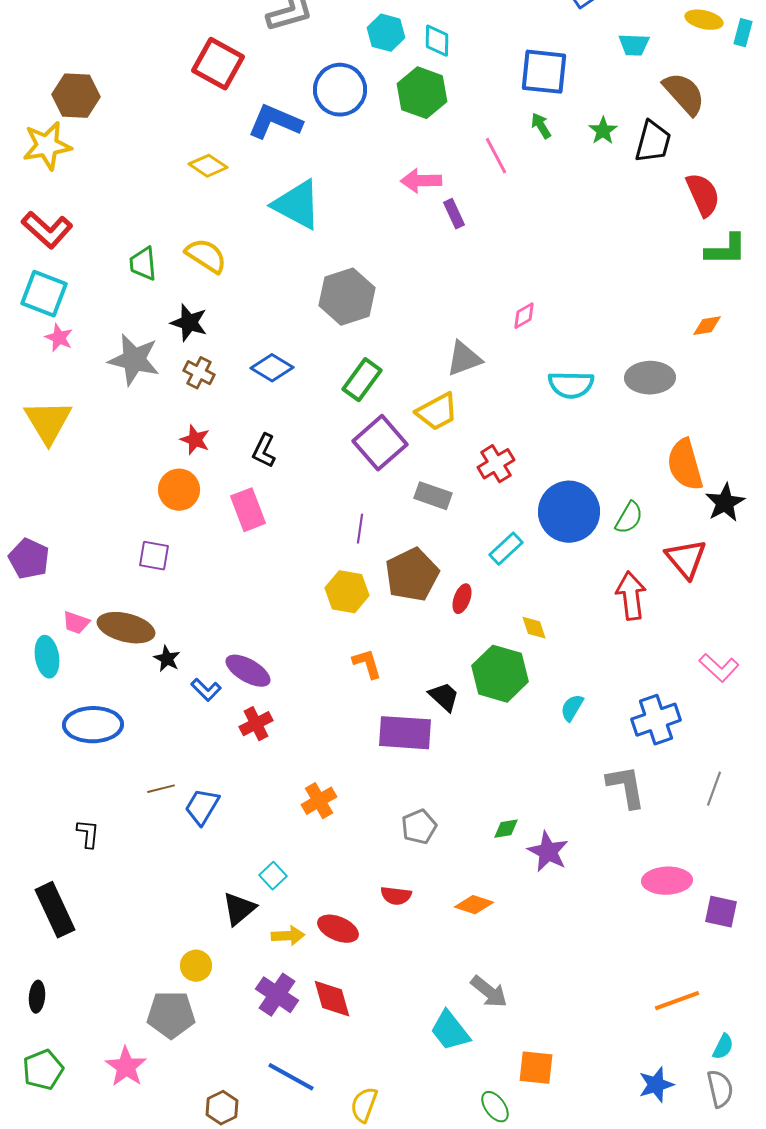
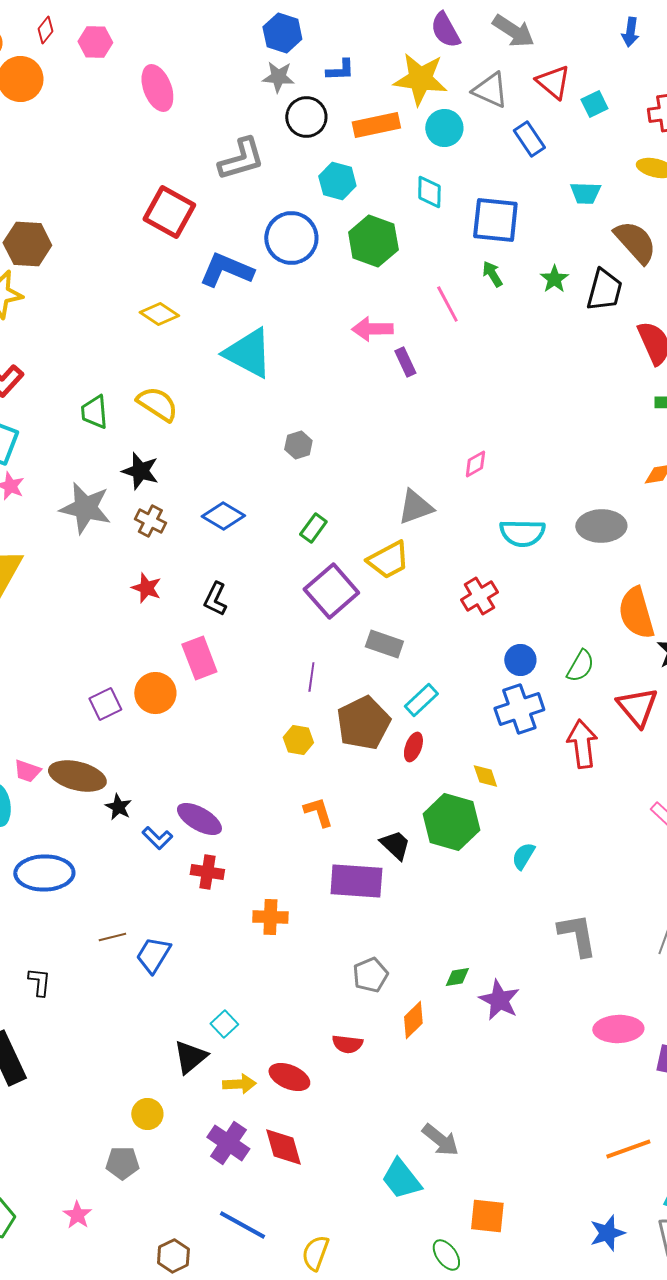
cyan diamond: (437, 41) -> (429, 192), moved
gray hexagon: (347, 297) -> (298, 445), size x0.5
green rectangle: (362, 380) -> (313, 528), size x0.7
red cross: (496, 464) -> (479, 596), moved
orange circle: (179, 490) -> (155, 693), moved
blue circle: (569, 512) -> (520, 660), size x0.5
cyan rectangle: (506, 549) -> (421, 700), moved
purple square: (154, 556) -> (105, 704), turned -36
yellow hexagon: (347, 592) -> (298, 740), size x0.7
blue cross: (656, 720) -> (519, 709), moved
red cross: (256, 724) -> (207, 872), turned 36
orange cross: (319, 801) -> (270, 917), moved, turned 32
orange diamond: (474, 905) -> (413, 1020), moved, turned -63
gray pentagon: (171, 1015) -> (122, 1163), size x0.7
pink star: (126, 1067) -> (77, 1215), size x0.7

